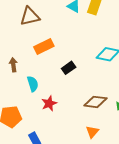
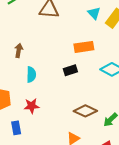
orange rectangle: (44, 47) -> (84, 47), moved
red star: (49, 103) -> (32, 106), moved

